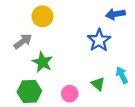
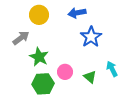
blue arrow: (115, 14) -> (77, 13), moved
green hexagon: (29, 91) -> (43, 84), moved
pink circle: (70, 94) -> (65, 72), moved

